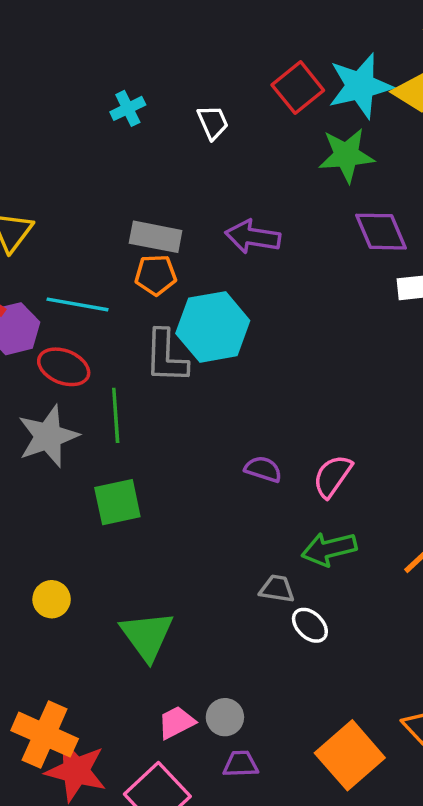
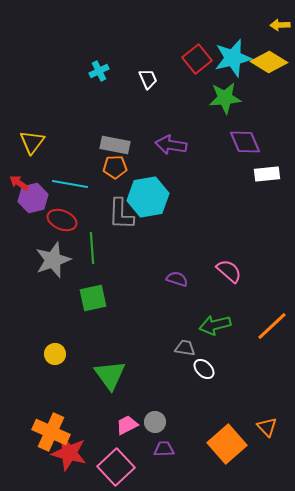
pink semicircle: (332, 476) -> (229, 271), moved, turned 96

